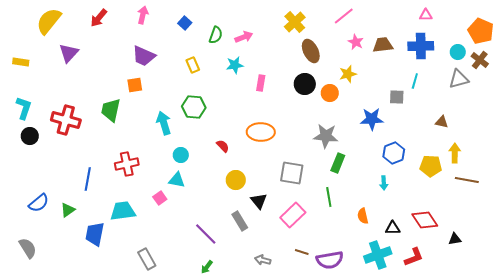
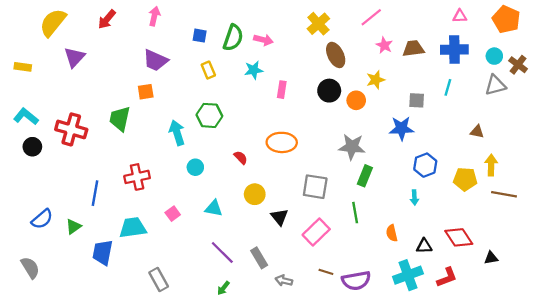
blue square: (185, 23) -> (200, 36), moved, turned -32
orange pentagon: (481, 31) -> (506, 19), moved
green semicircle: (216, 35) -> (233, 38), size x1.4
pink arrow: (244, 37) -> (263, 40), turned 36
gray square: (397, 97) -> (417, 100), moved
cyan L-shape: (24, 108) -> (26, 117), turned -70
cyan triangle: (177, 180) -> (214, 208), moved
gray rectangle: (240, 221) -> (259, 258), moved

